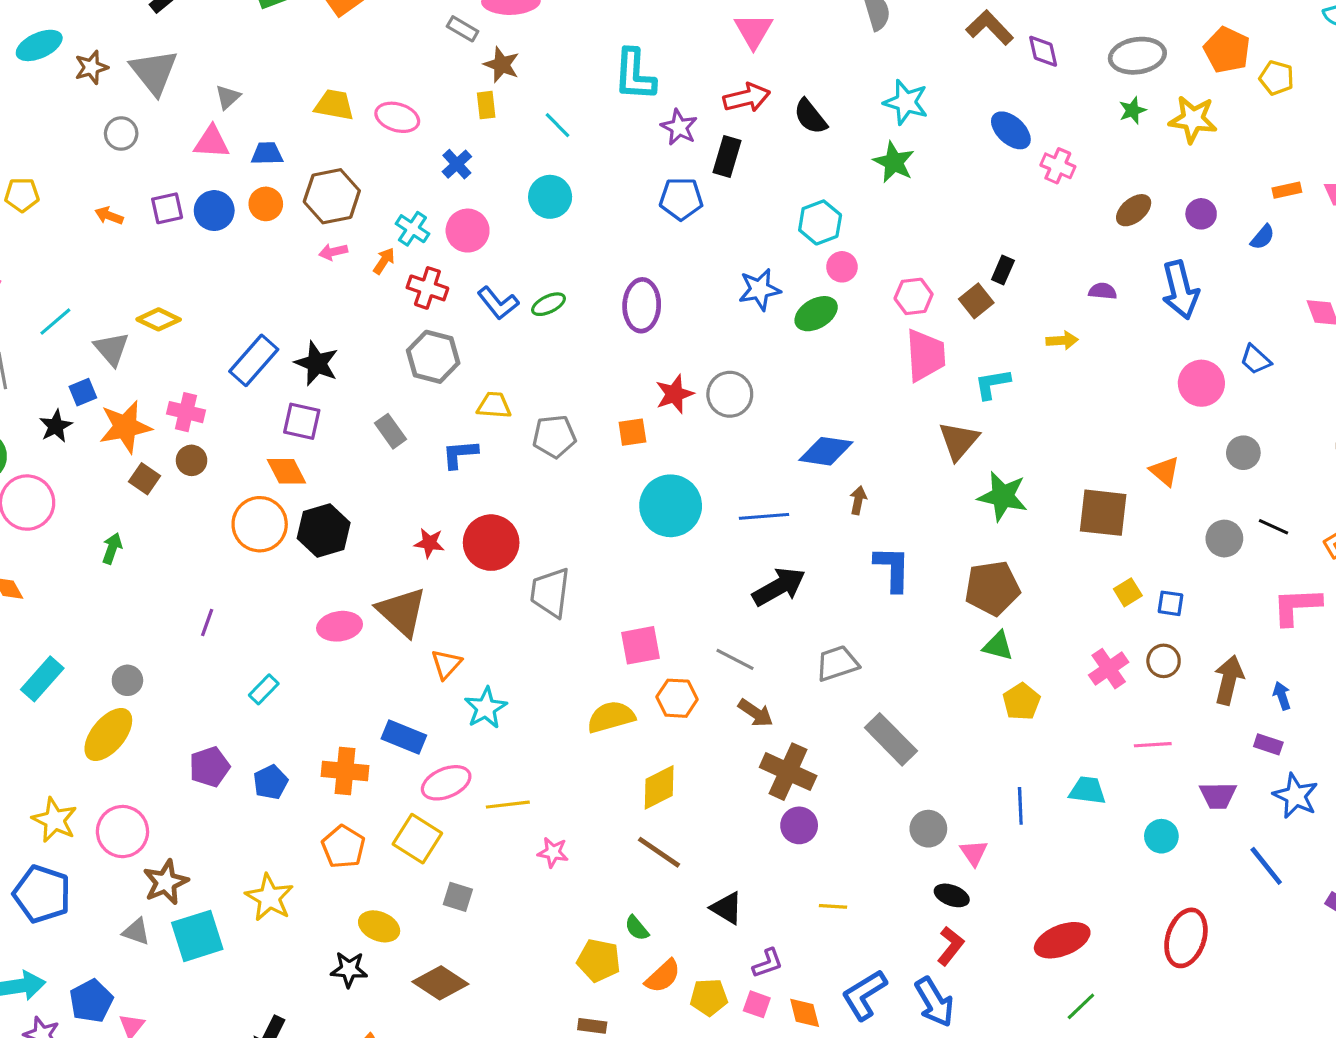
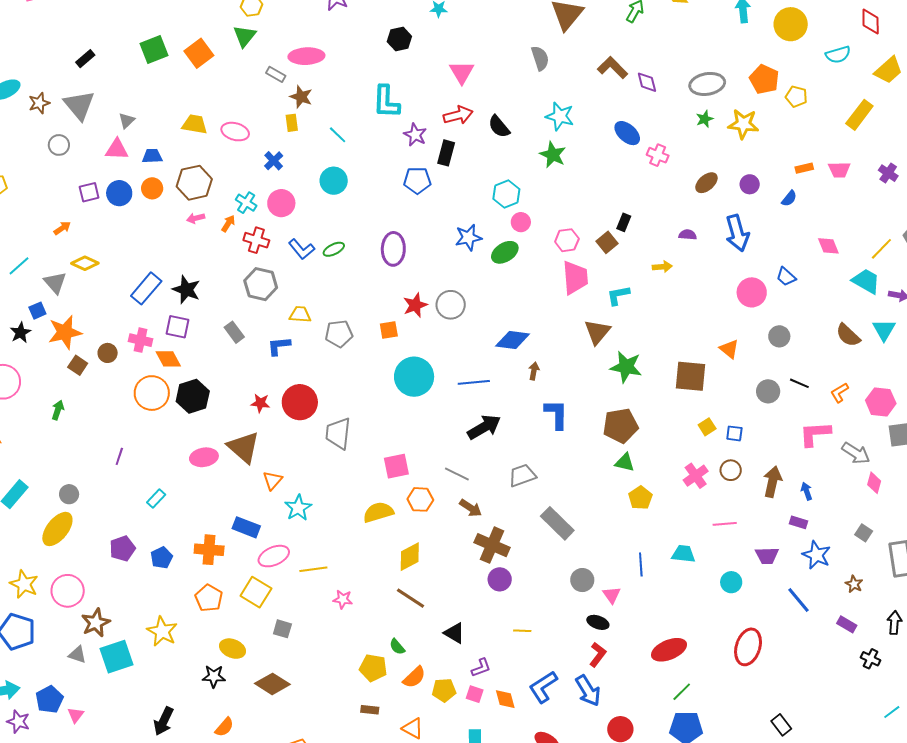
orange arrow: (109, 216) -> (62, 228), moved, turned 126
pink cross: (186, 412) -> (140, 340), moved

